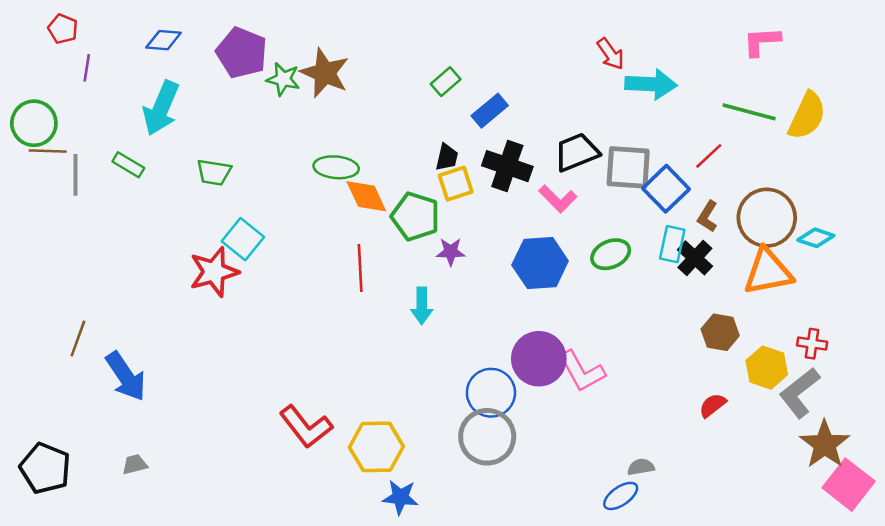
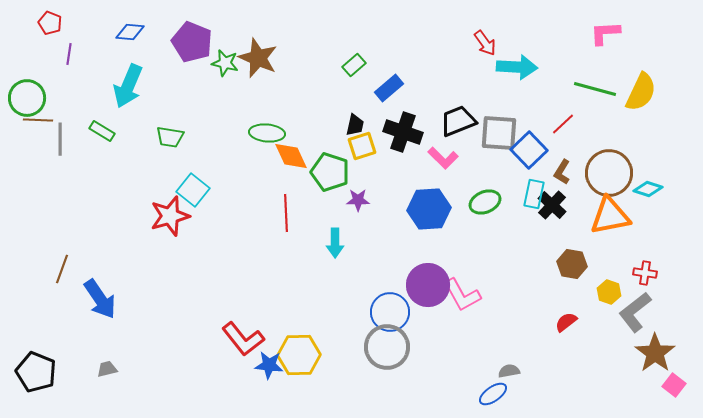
yellow hexagon: (767, 368) -> (609, 292), size x0.7
pink square: (849, 485) -> (674, 385), size x0.6
blue star: (400, 497) -> (269, 365), moved

